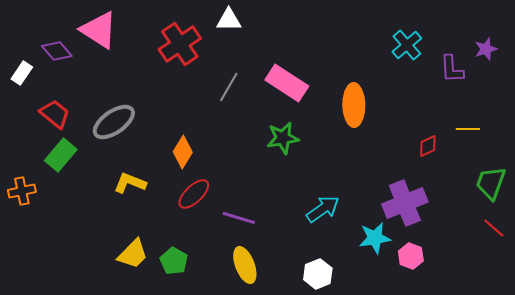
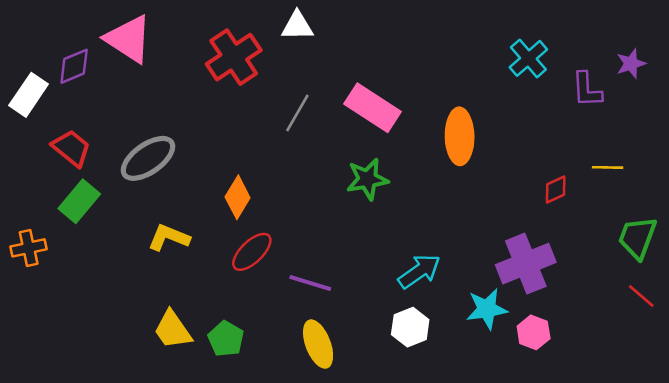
purple diamond: (57, 51) -> (74, 66), turned -72
white rectangle: (22, 73) -> (29, 95), size x1.4
yellow trapezoid: (133, 254) -> (173, 330), turned 100
white hexagon: (318, 274) -> (410, 327), moved

